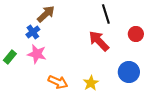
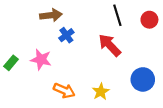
brown arrow: (46, 14) -> (51, 15), turned 36
blue cross: (33, 32) -> (66, 35), moved
red circle: (136, 34) -> (149, 20), moved

